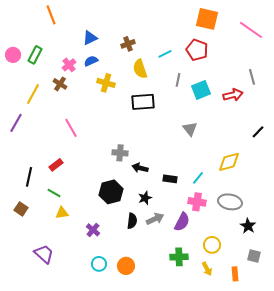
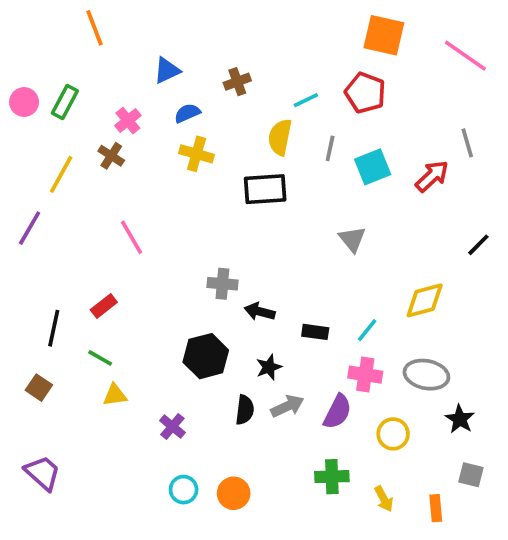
blue semicircle: (91, 61) -> (187, 113), moved
yellow semicircle: (140, 69) -> (280, 137), moved, turned 30
red arrow: (233, 95) -> (432, 176), turned -30
yellow circle: (212, 245) -> (393, 434), moved
purple trapezoid: (44, 254) -> (43, 473), moved

